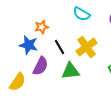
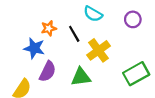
black line: (60, 47) -> (74, 34), moved

